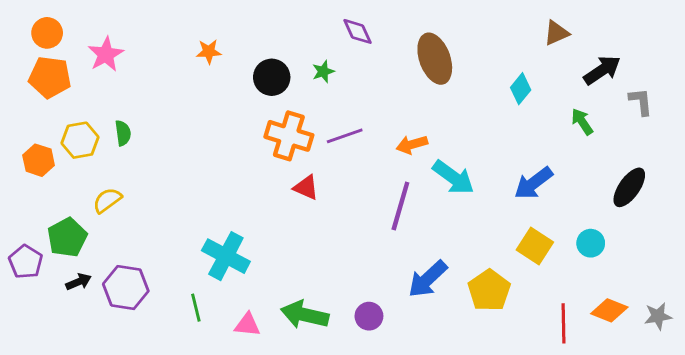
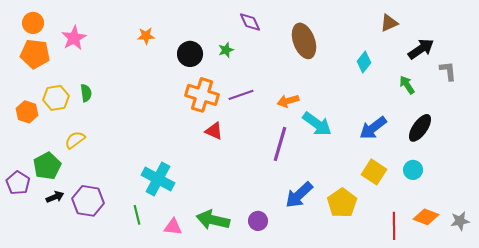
black ellipse: (629, 187) -> (420, 128), moved

